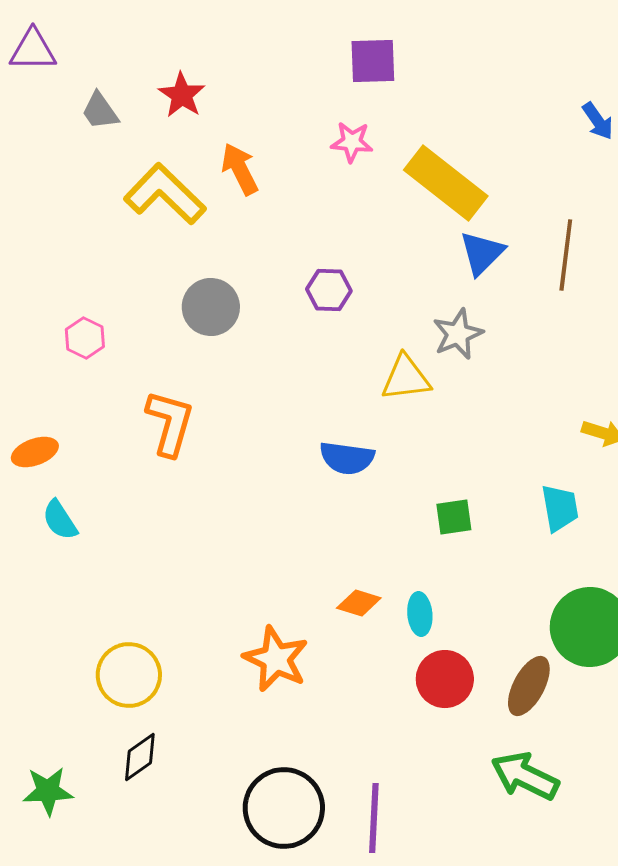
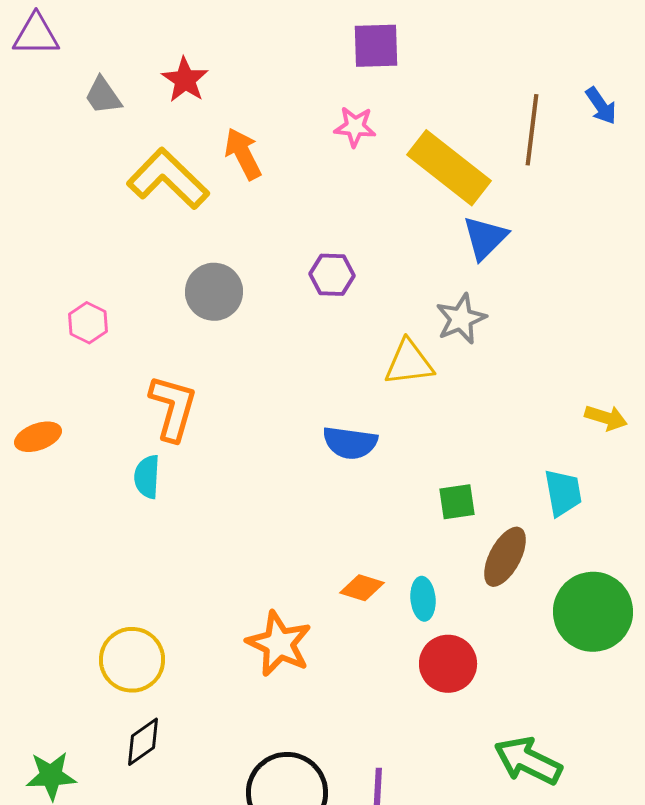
brown line: (566, 255) -> (532, 130), moved
cyan semicircle: (60, 520) -> (147, 477), moved, turned 36
brown ellipse: (529, 686) -> (505, 557), moved

